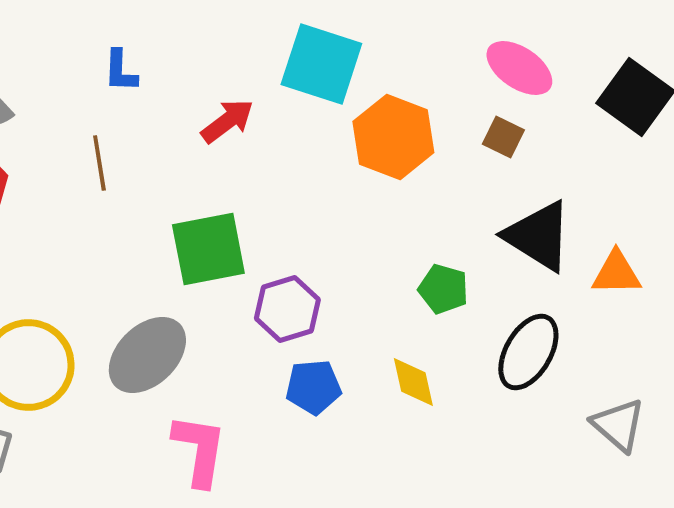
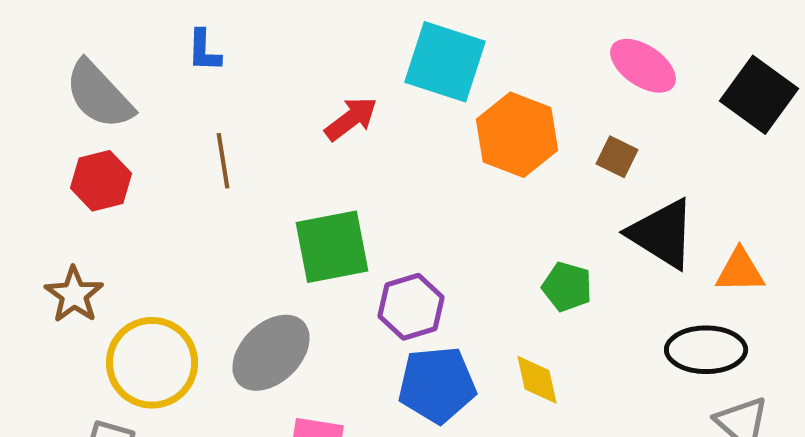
blue L-shape: (120, 71) -> (204, 51), moved
brown square: (503, 137) -> (617, 157), moved
black ellipse: (528, 352) -> (706, 350), moved, turned 60
blue pentagon: (313, 387) -> (437, 385), size x1.4

